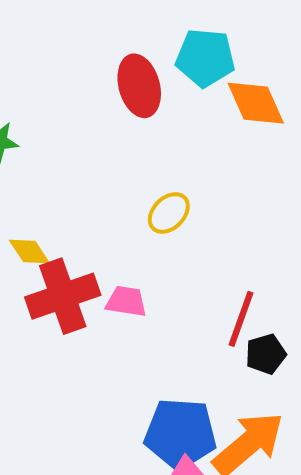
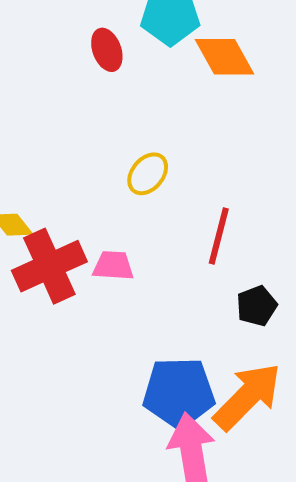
red ellipse: (139, 86) -> (107, 50), size x0.7
red line: (241, 319) -> (219, 236), moved

